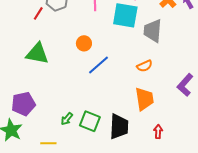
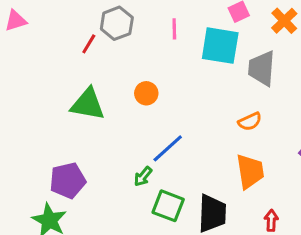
orange circle: (84, 43) -> (146, 93), moved
blue line: (99, 65) -> (168, 148), moved
green arrow: (67, 119) -> (143, 176), moved

